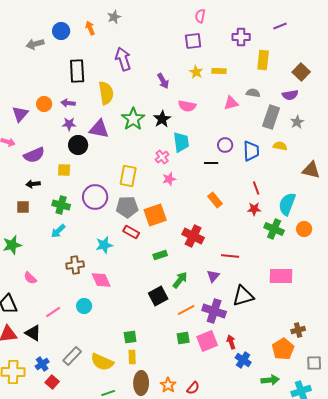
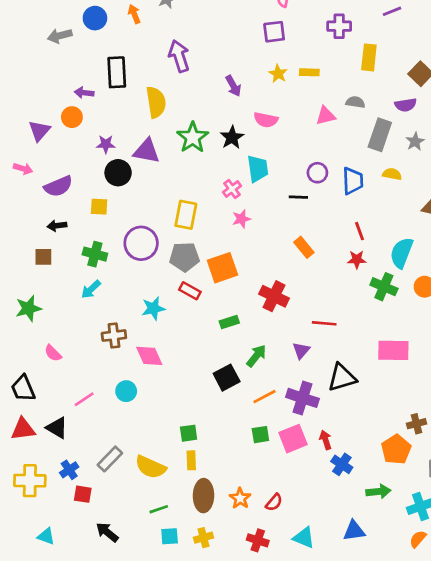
purple arrow: (68, 103) -> (84, 93), moved
red square: (52, 382) -> (83, 494), turned -32

